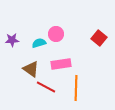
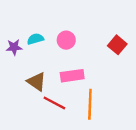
cyan semicircle: (39, 43) -> (35, 39), moved

